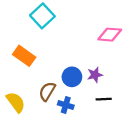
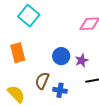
orange rectangle: (24, 56) -> (18, 53), turned 48
blue circle: (72, 77) -> (61, 56), moved

